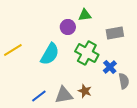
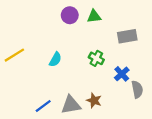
purple circle: (68, 27) -> (70, 15), moved
green cross: (87, 53) -> (96, 58), size x0.6
cyan semicircle: (50, 54) -> (55, 60), size x0.6

